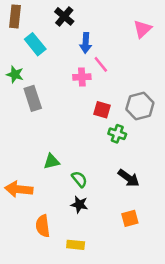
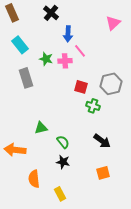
brown rectangle: (15, 16) -> (12, 13), turned -30
cyan rectangle: (35, 44) -> (20, 45), moved
green star: (15, 74) -> (46, 59), moved
yellow rectangle: (76, 245) -> (60, 194), turned 56

